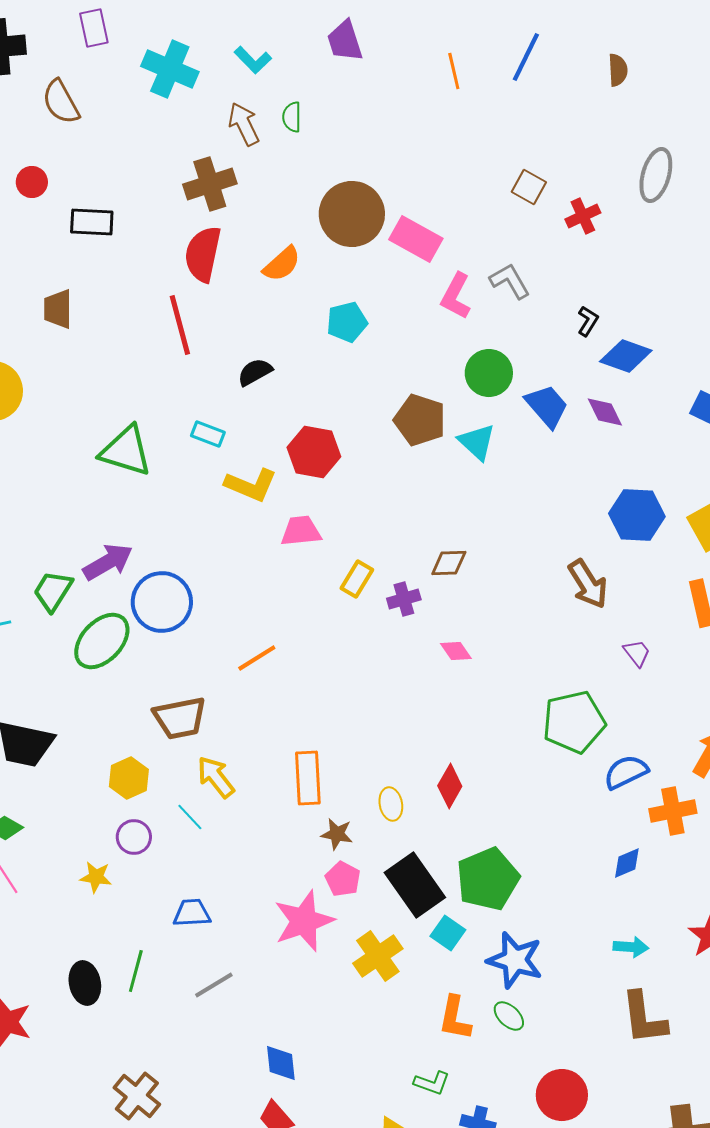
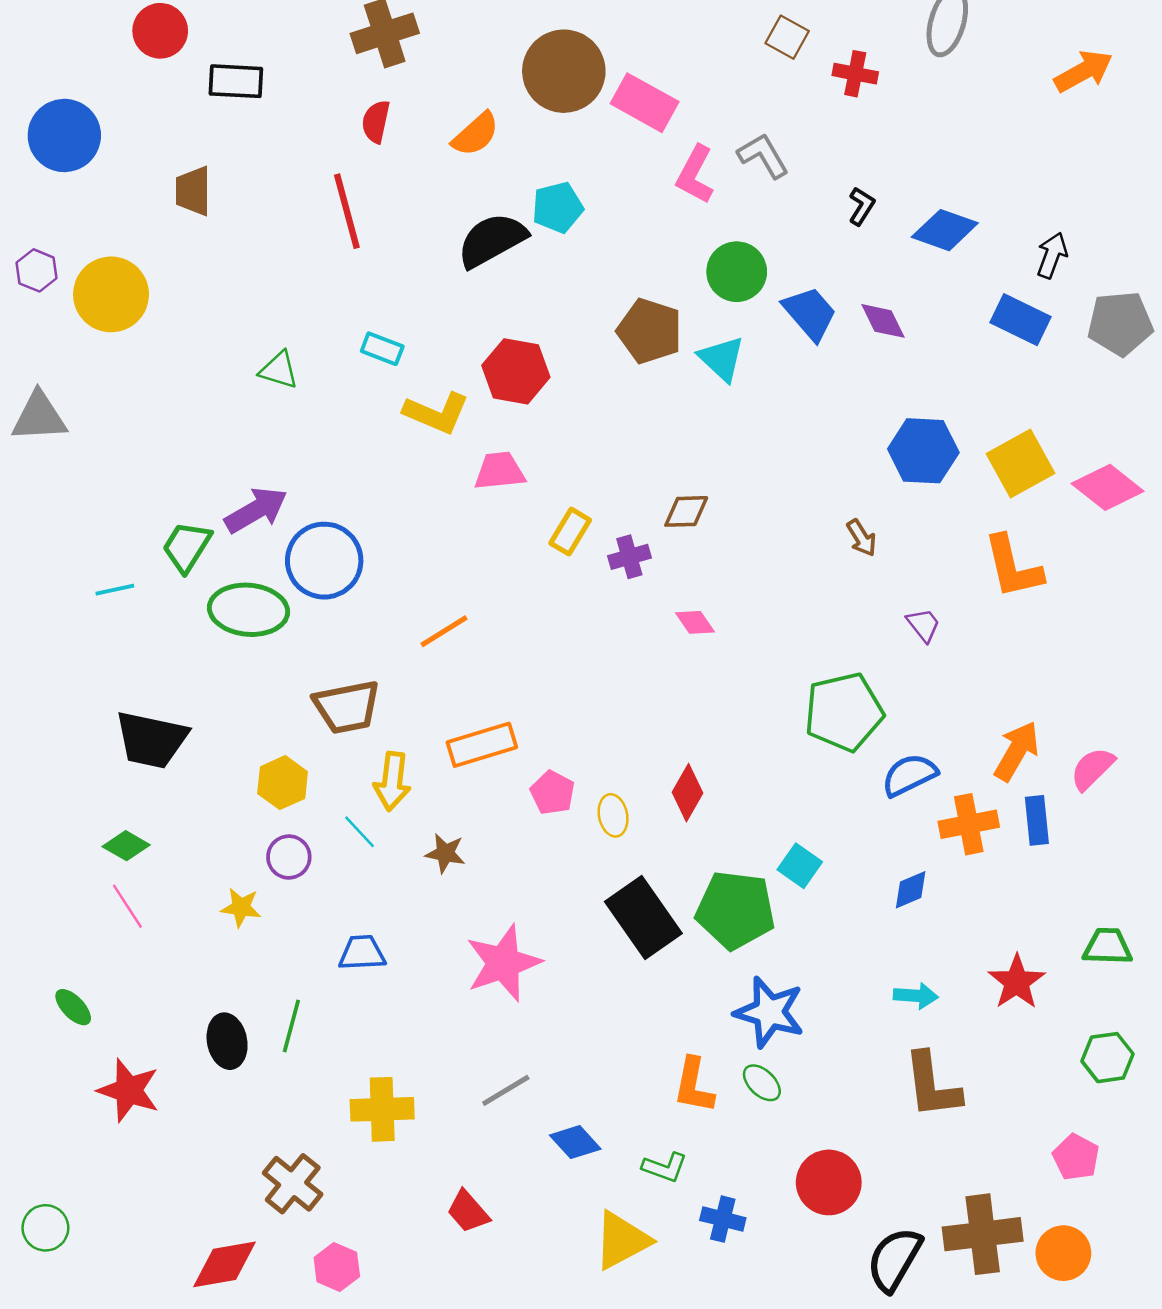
red circle: (32, 182) -> (160, 31), size x1.4
red cross: (583, 216) -> (855, 74), turned 36
red semicircle: (203, 254) -> (376, 122), size x0.6
blue diamond: (626, 356) -> (945, 230), moved
black semicircle: (255, 372) -> (492, 240), moved, size x1.6
green triangle: (126, 451) -> (279, 370), size x0.6
brown arrow: (588, 584) -> (862, 538), size x0.6
green ellipse: (102, 641) -> (248, 610), turned 52
yellow arrow: (216, 777) -> (392, 781), turned -135
orange rectangle: (308, 778) -> (482, 745), moved, turned 76
brown star: (337, 834) -> (445, 853), moved
pink pentagon: (343, 879) -> (552, 793), moved
green pentagon: (488, 879) -> (735, 910), turned 30
cyan square: (448, 933) -> (800, 866), moved
yellow cross: (378, 956) -> (382, 1109), moved, turned 33
gray line: (214, 985) -> (506, 1090), moved
blue diamond: (281, 1063) -> (575, 1142), moved, turned -36

